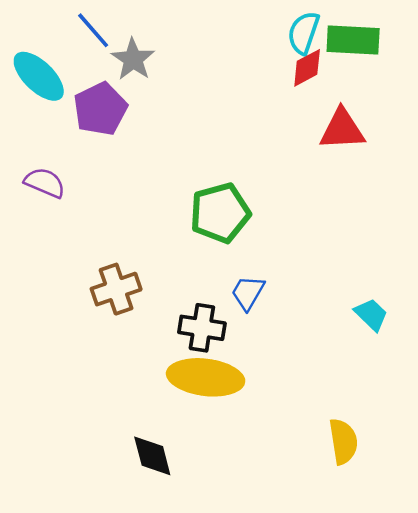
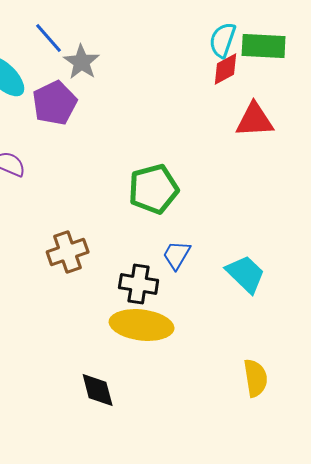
cyan trapezoid: (371, 314) -> (246, 274), moved, size x1.4

